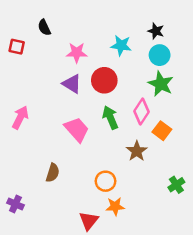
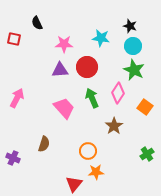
purple triangle: (72, 84) -> (60, 70), turned -36
orange square: (162, 131) -> (145, 107), moved
purple cross: (15, 204) -> (13, 158), moved

